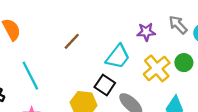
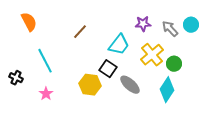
gray arrow: (178, 25) -> (170, 29), moved
green circle: (184, 63) -> (174, 64), moved

